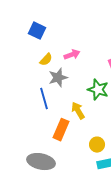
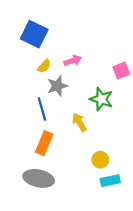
blue square: (37, 31) -> (34, 34), size x1.4
orange rectangle: (61, 130) -> (44, 143), moved

